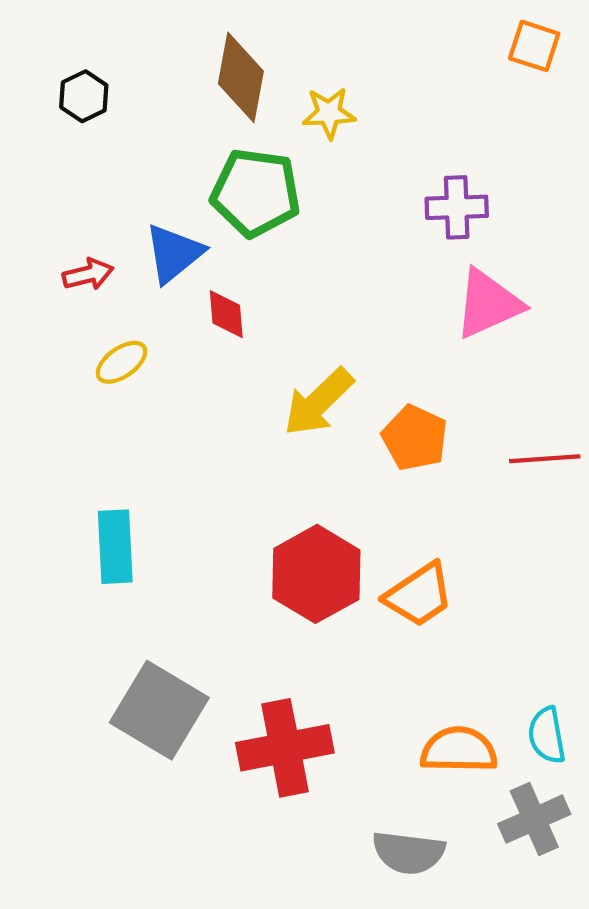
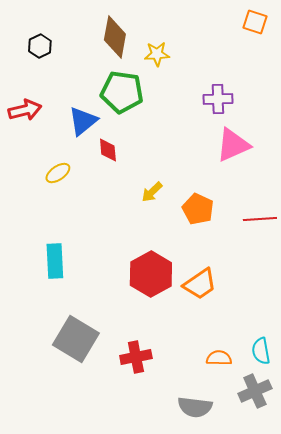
red arrow: (88, 274) -> (25, 110), moved, size x1.4
yellow arrow: (318, 402) -> (152, 192), size x0.6
red cross: (285, 748) -> (136, 357), size x0.7
orange semicircle: (459, 750) -> (219, 358), size x0.7

